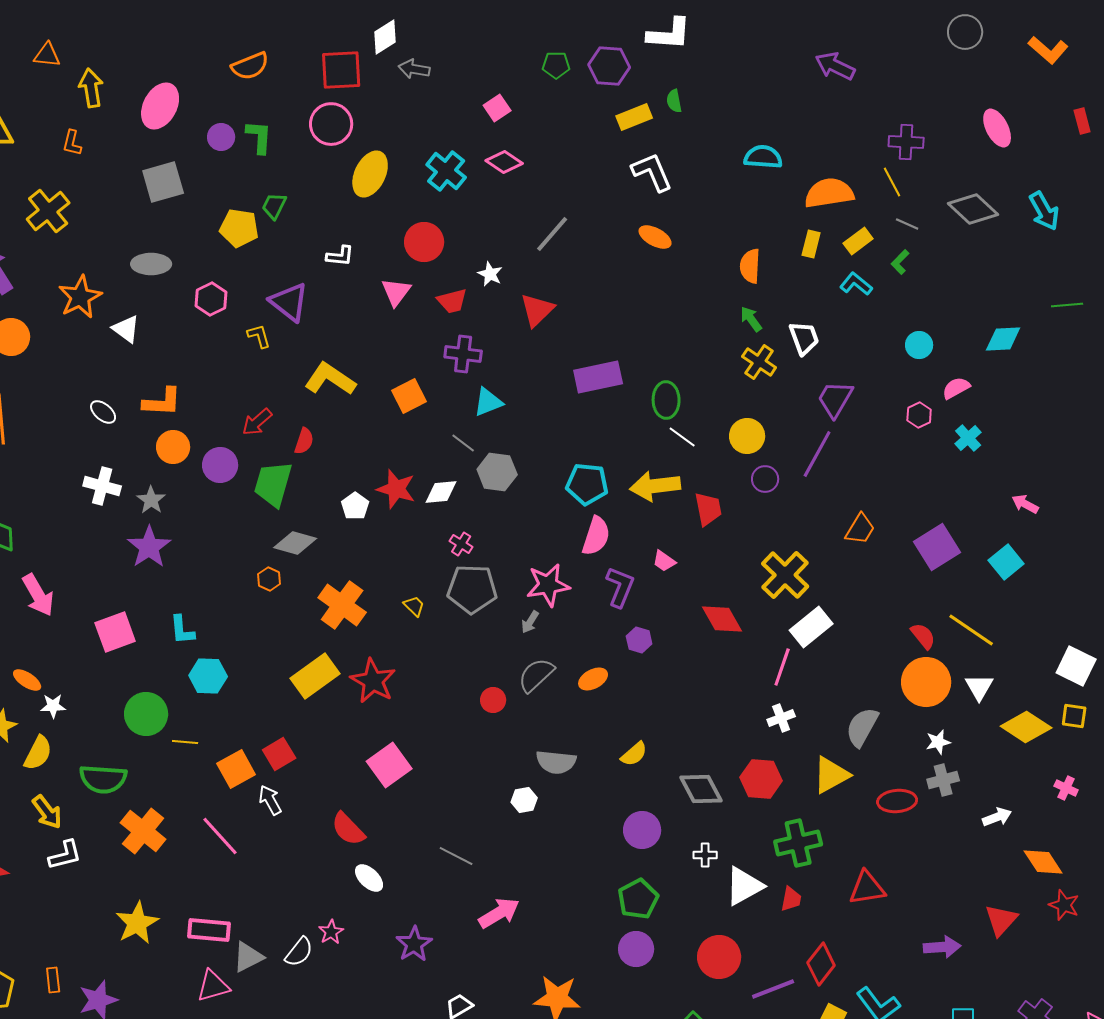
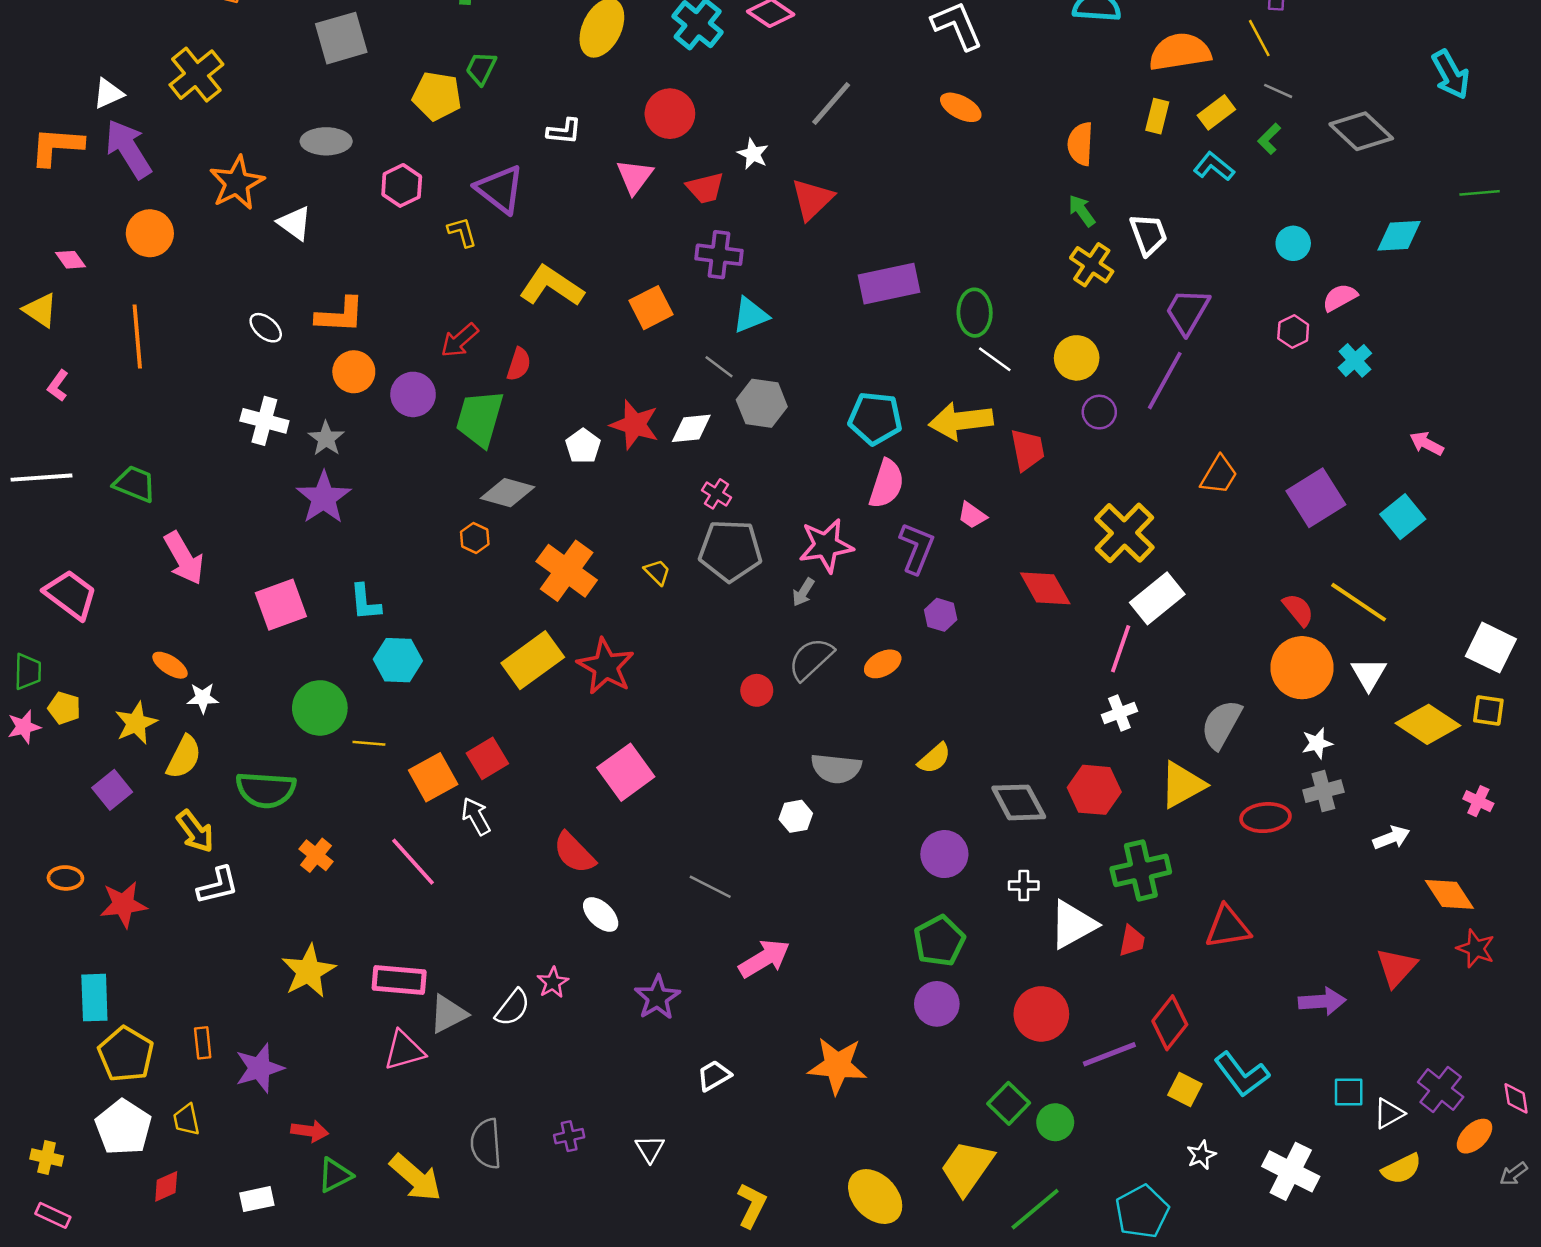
gray diamond: (973, 209) -> (1361, 131), moved
orange cross: (143, 831) -> (316, 855), size x0.6

